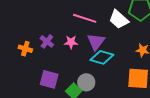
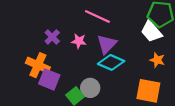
white trapezoid: (119, 19) -> (151, 32), moved
orange cross: (25, 49) -> (38, 65), moved, size x1.5

